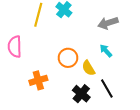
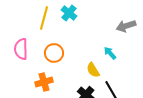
gray arrow: (108, 23) -> (126, 26), moved
orange circle: (68, 58) -> (54, 53), moved

